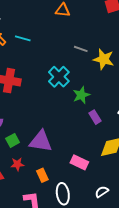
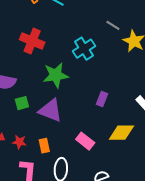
green star: (81, 95) -> (56, 75), moved, size x1.4
purple rectangle: (95, 117) -> (102, 99), moved, turned 40
red star: (17, 164) -> (19, 142), moved

